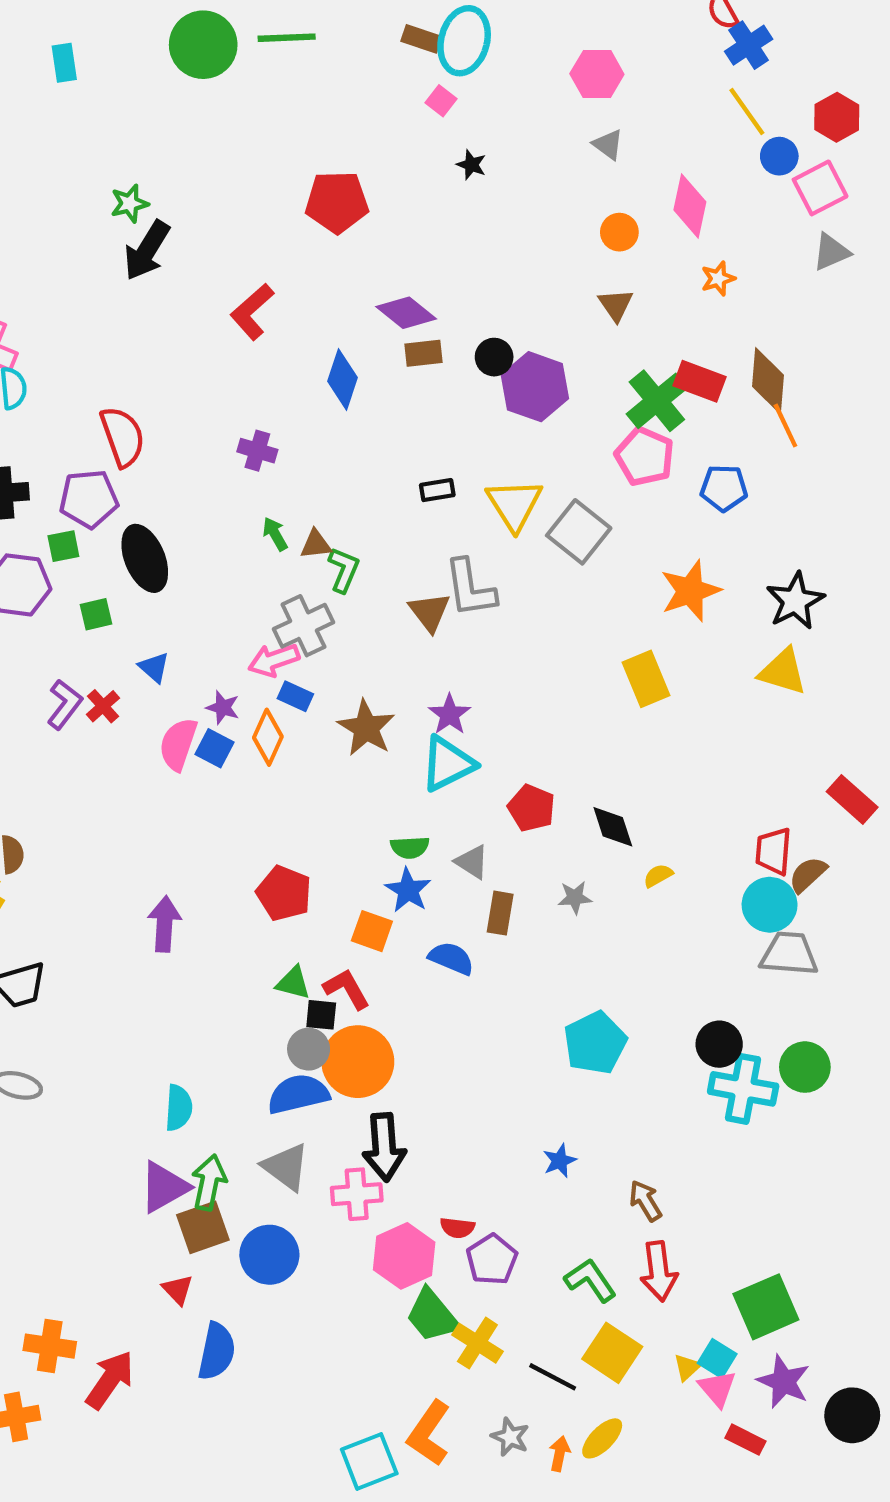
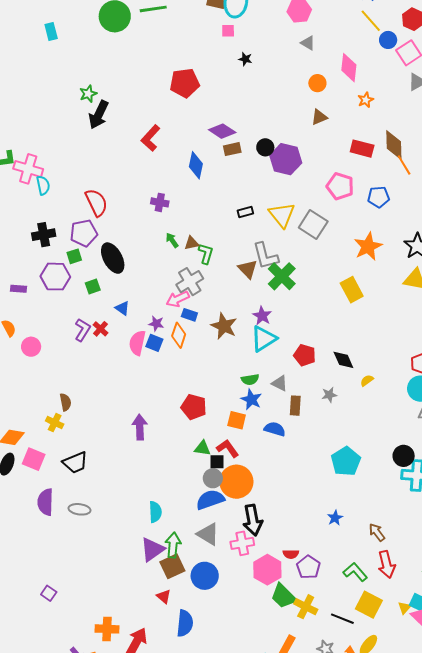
pink square: (441, 101) -> (228, 31), turned -32
brown triangle: (616, 305) -> (319, 117), turned 48
green cross: (657, 401) -> (282, 276), moved

